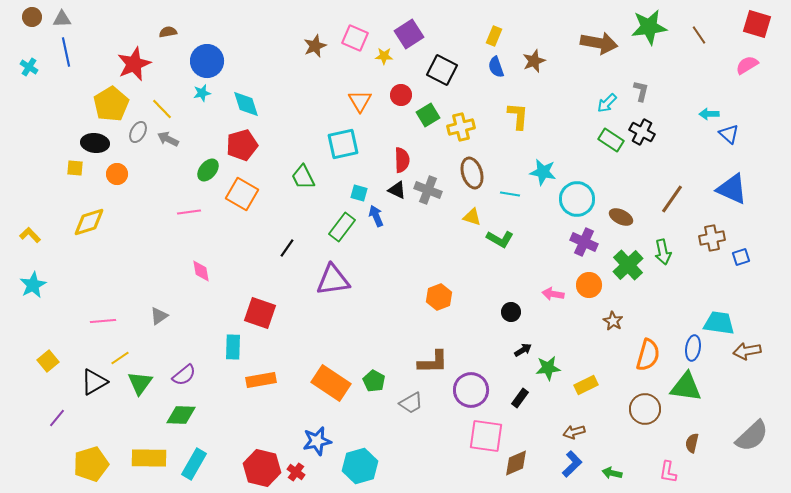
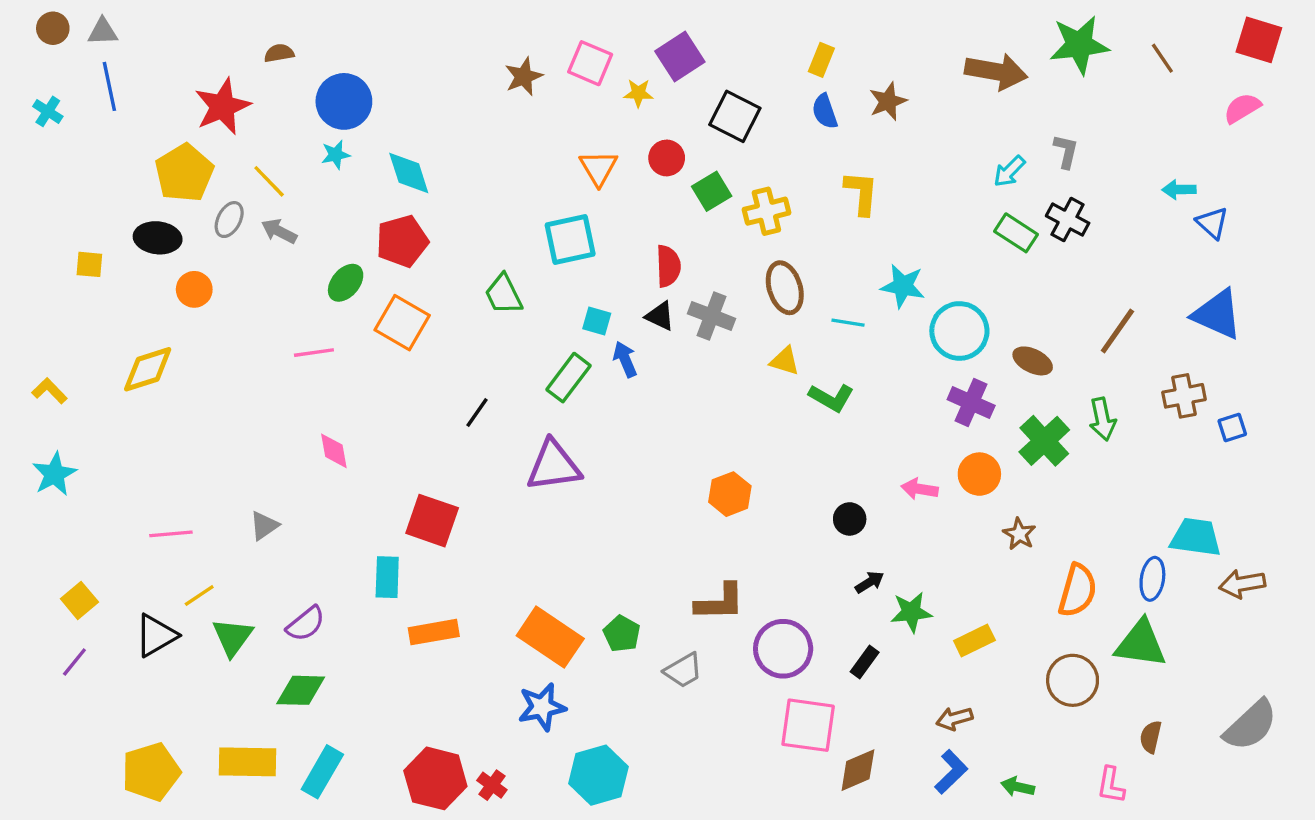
yellow square: (75, 168) -> (89, 264), moved
purple line: (57, 418) -> (74, 662), moved
blue star: (317, 441) -> (542, 707), moved

